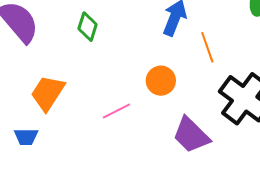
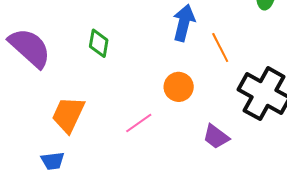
purple trapezoid: (191, 135) -> (216, 137), size x0.7

